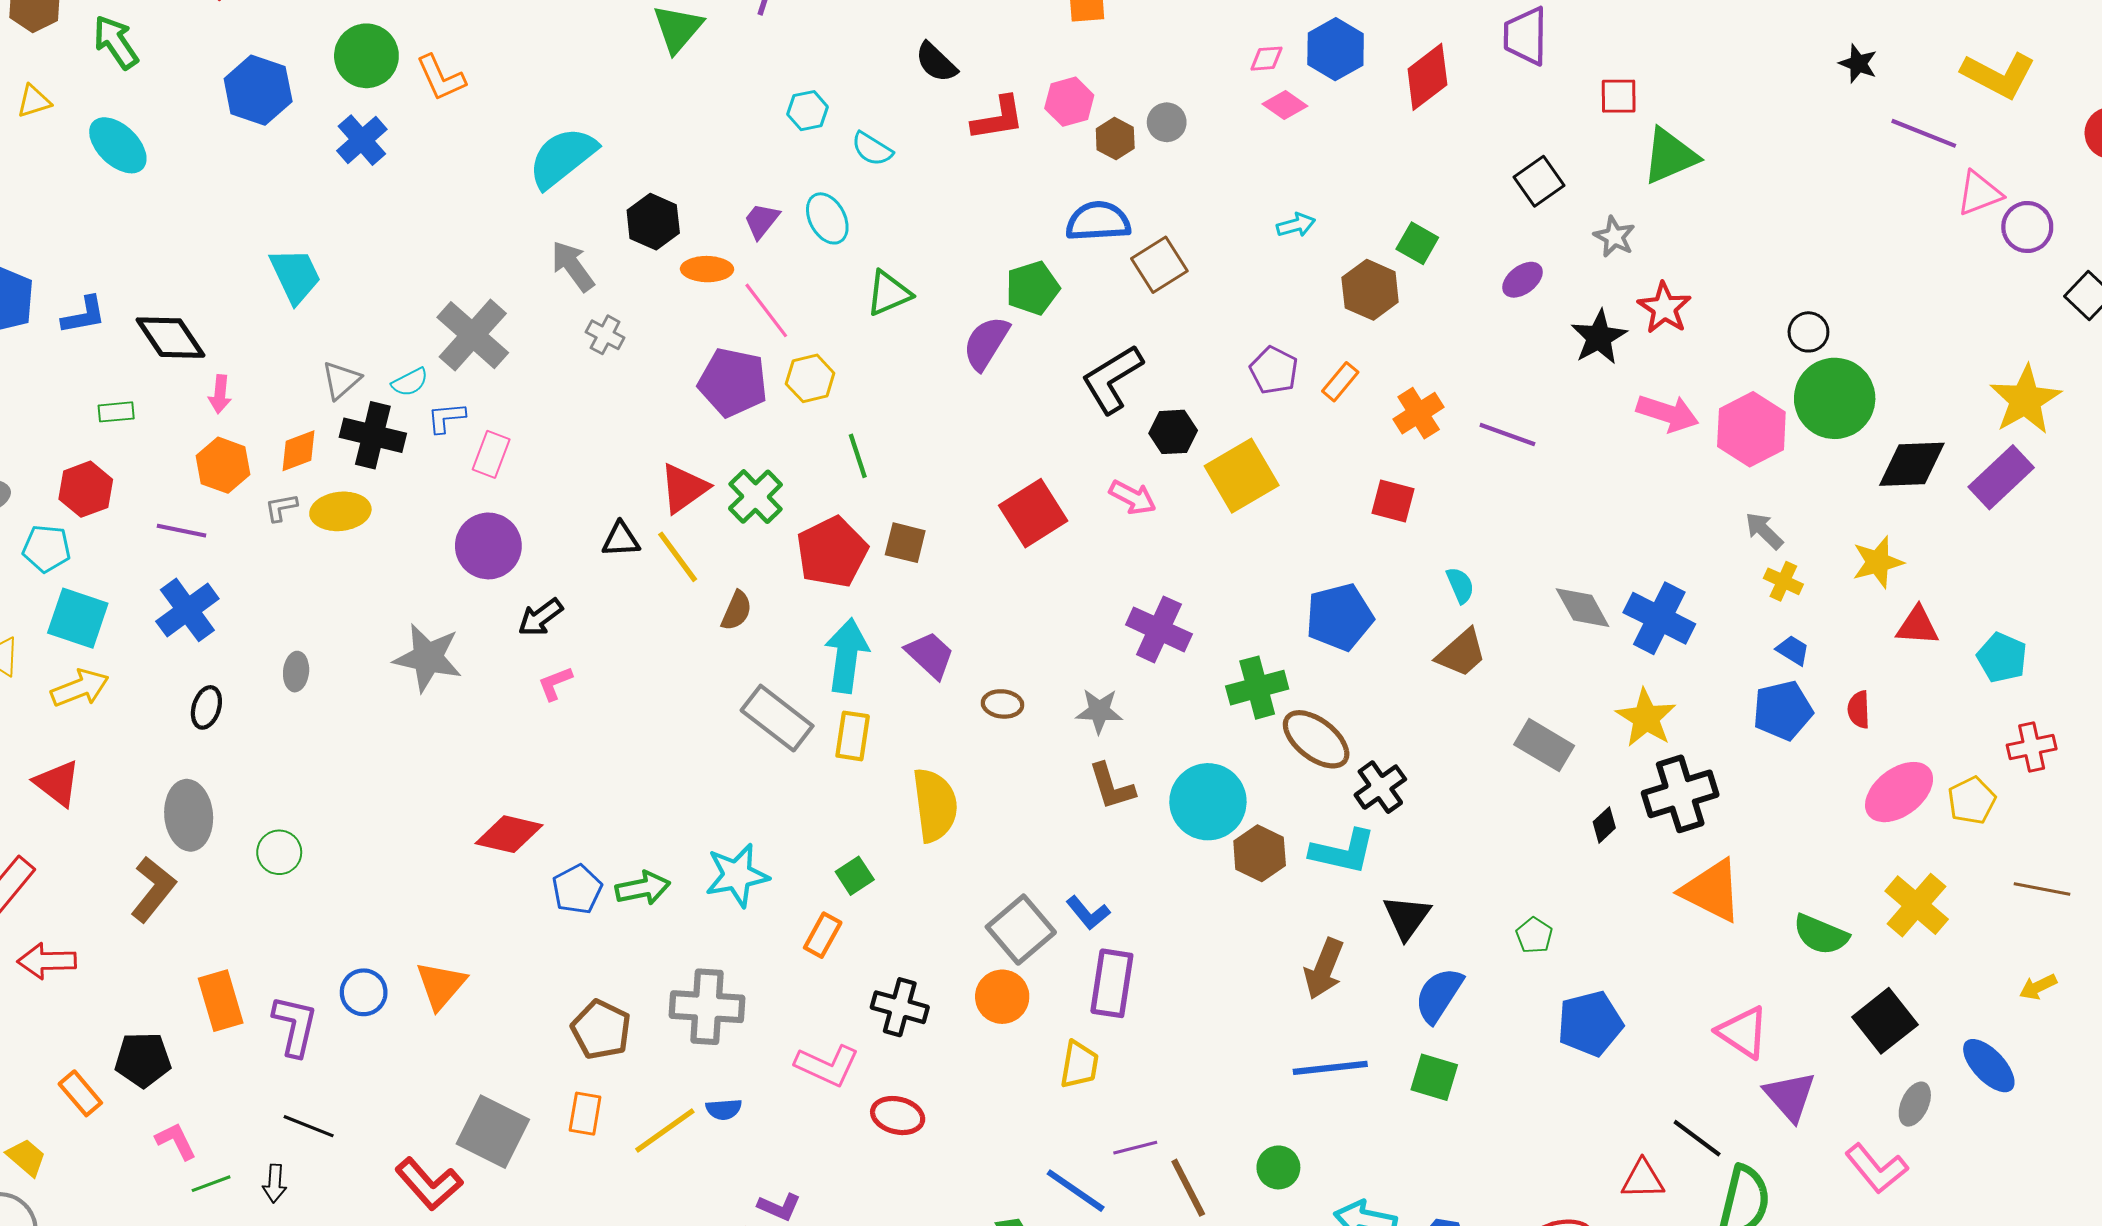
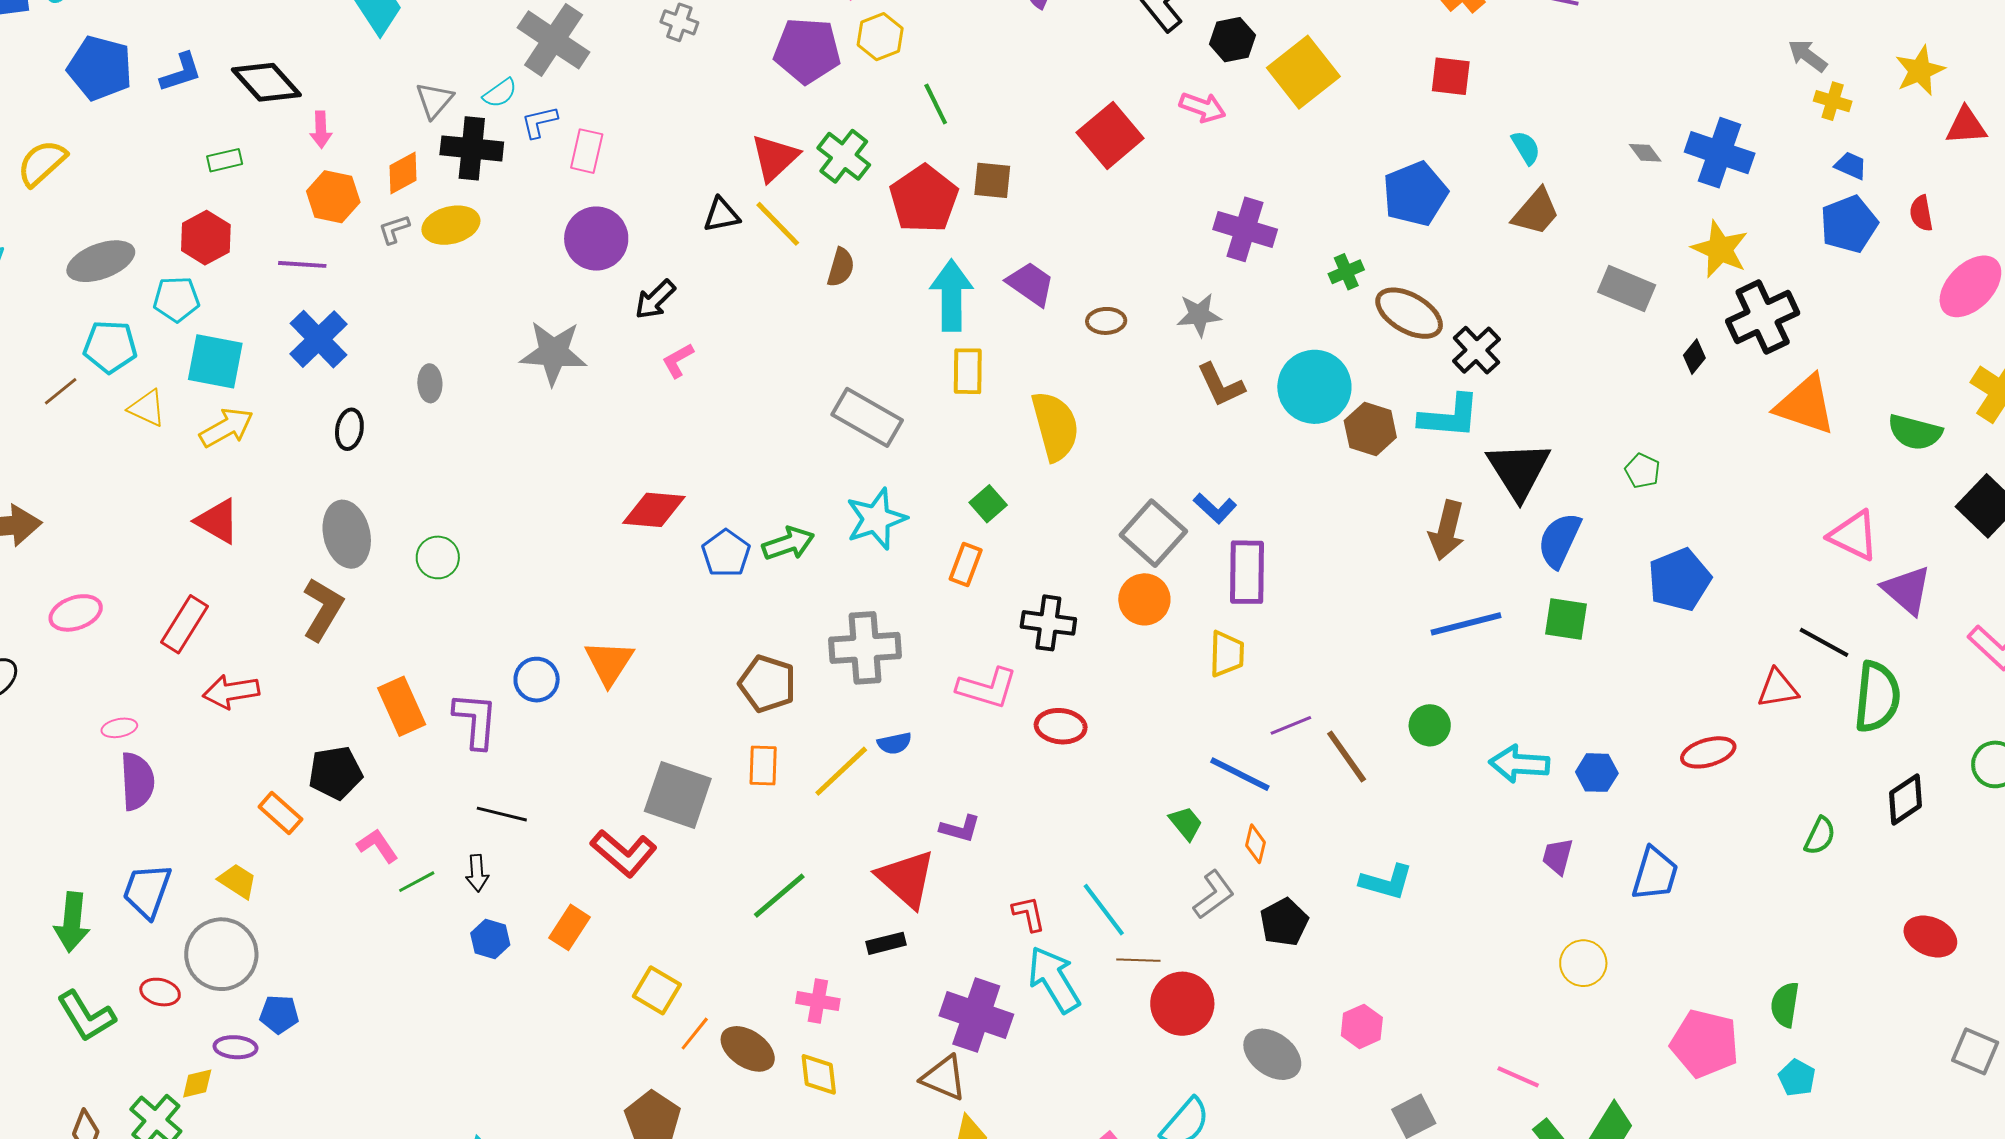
gray diamond: (1583, 608) -> (1645, 153), size x0.6
green cross: (1257, 688) -> (1346, 272), size x0.6
gray rectangle: (777, 718) -> (867, 417), moved
black triangle: (1407, 917) -> (1519, 470), size x1.4
blue pentagon: (1590, 1024) -> (1679, 580), moved

